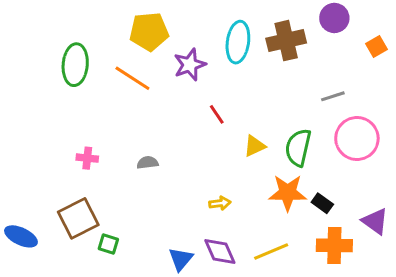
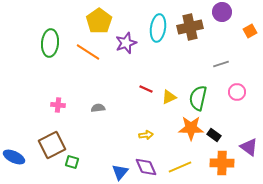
yellow pentagon: (149, 32) -> (99, 21), turned -30
red line: (217, 114) -> (146, 89), moved, turned -32
pink circle: (357, 138) -> (237, 92), size x0.6

